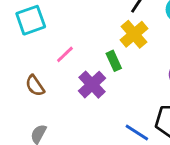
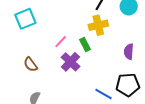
yellow cross: (134, 34) -> (98, 25), turned 30
pink line: (65, 54) -> (61, 42), moved

